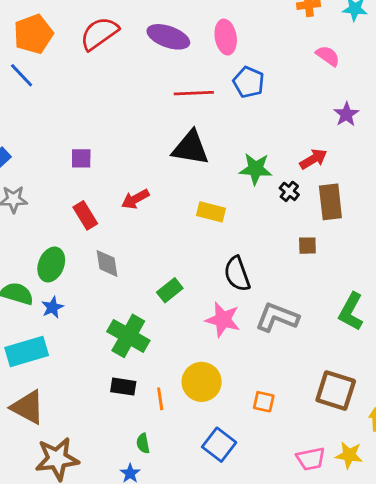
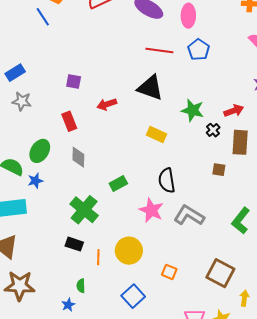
red arrow: (135, 199) -> (107, 104), moved

